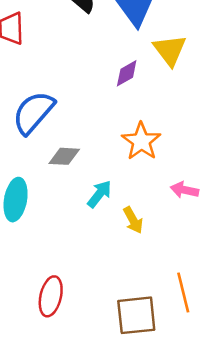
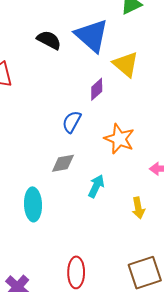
blue semicircle: (33, 113) -> (72, 122), moved, size x0.6
yellow arrow: (133, 220) -> (138, 208), moved, turned 30

